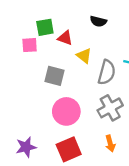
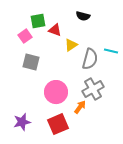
pink square: (30, 45) -> (25, 36), turned -32
yellow triangle: (84, 56) -> (71, 45), turned 48
gray square: (54, 76) -> (31, 62), moved
orange arrow: (110, 143) -> (80, 107), moved, turned -128

